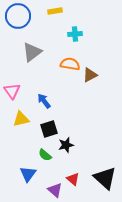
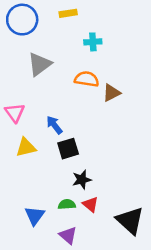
black square: (49, 129) -> (68, 149), moved
green semicircle: (45, 155) -> (67, 204), moved, turned 136
red triangle: (73, 179) -> (90, 204), moved

